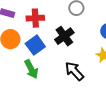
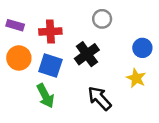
blue square: (35, 45) -> (50, 66), turned -36

